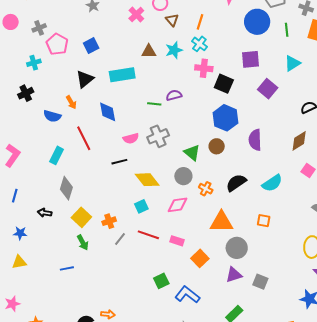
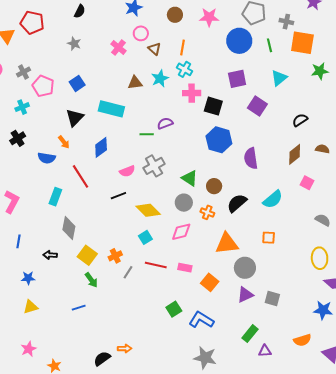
cyan rectangle: (122, 75) -> (111, 109), turned 30
blue diamond: (108, 112) -> (101, 147), turned 70
brown circle: (217, 146) -> (214, 186), moved

